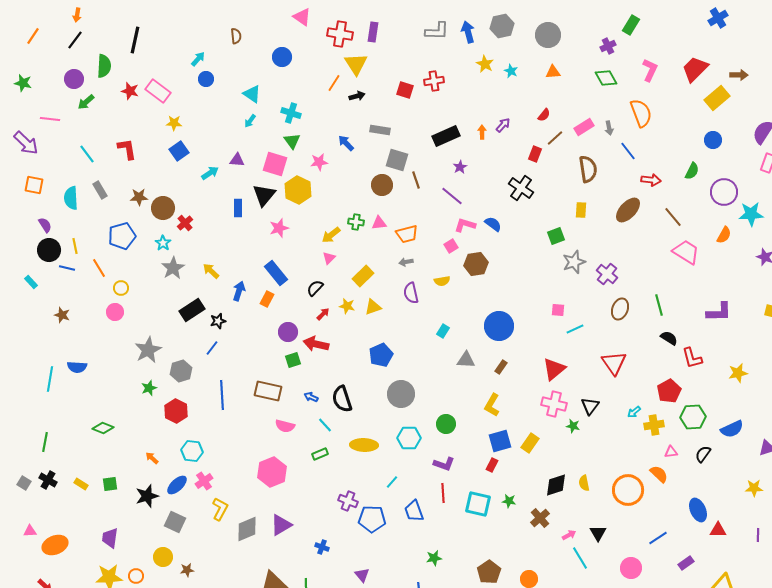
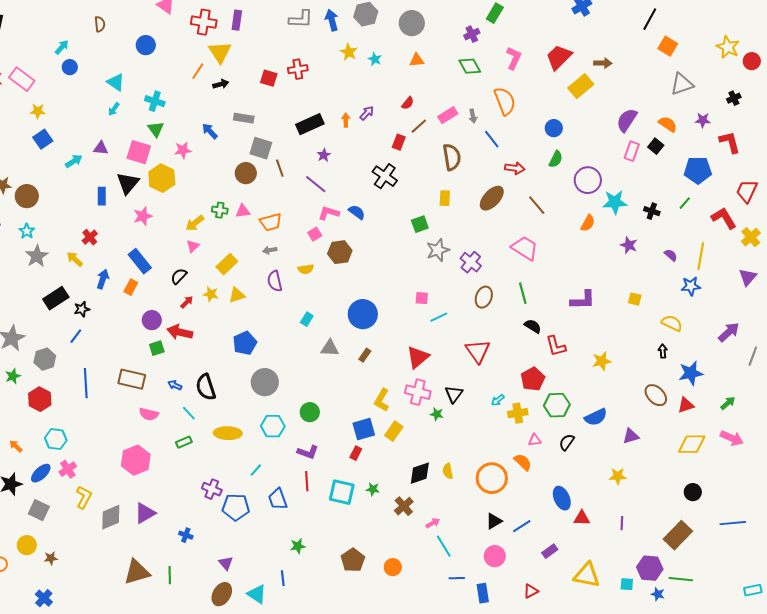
blue circle: (713, 140) -> (554, 128), moved
red cross: (185, 223) -> (90, 237), moved
pink trapezoid: (686, 252) -> (525, 248), moved
yellow L-shape: (492, 405) -> (382, 400), moved
black triangle: (598, 533) -> (494, 521), moved, turned 30

